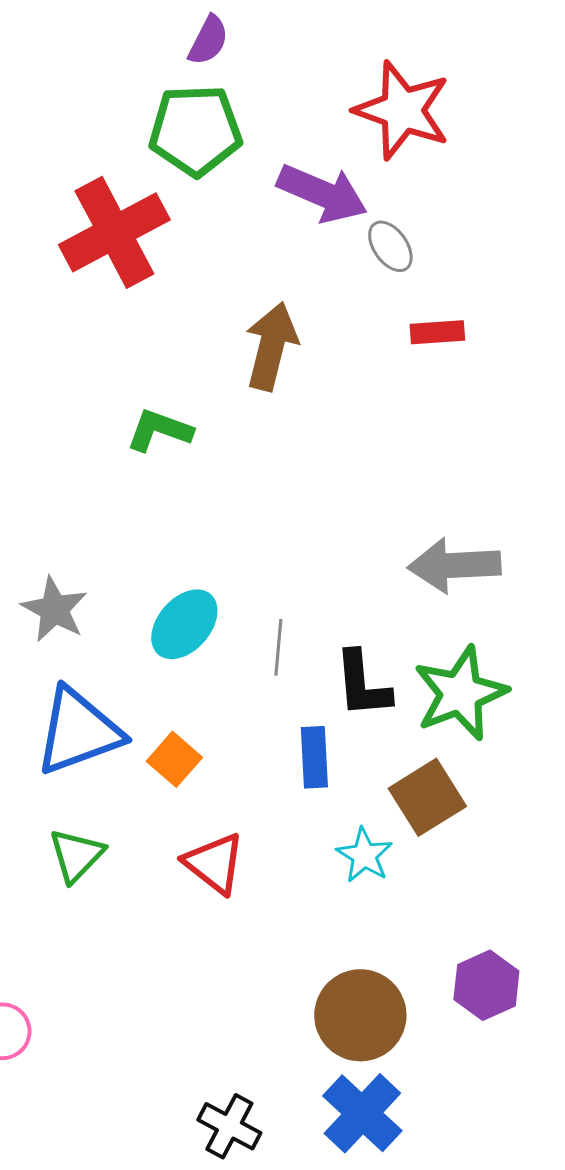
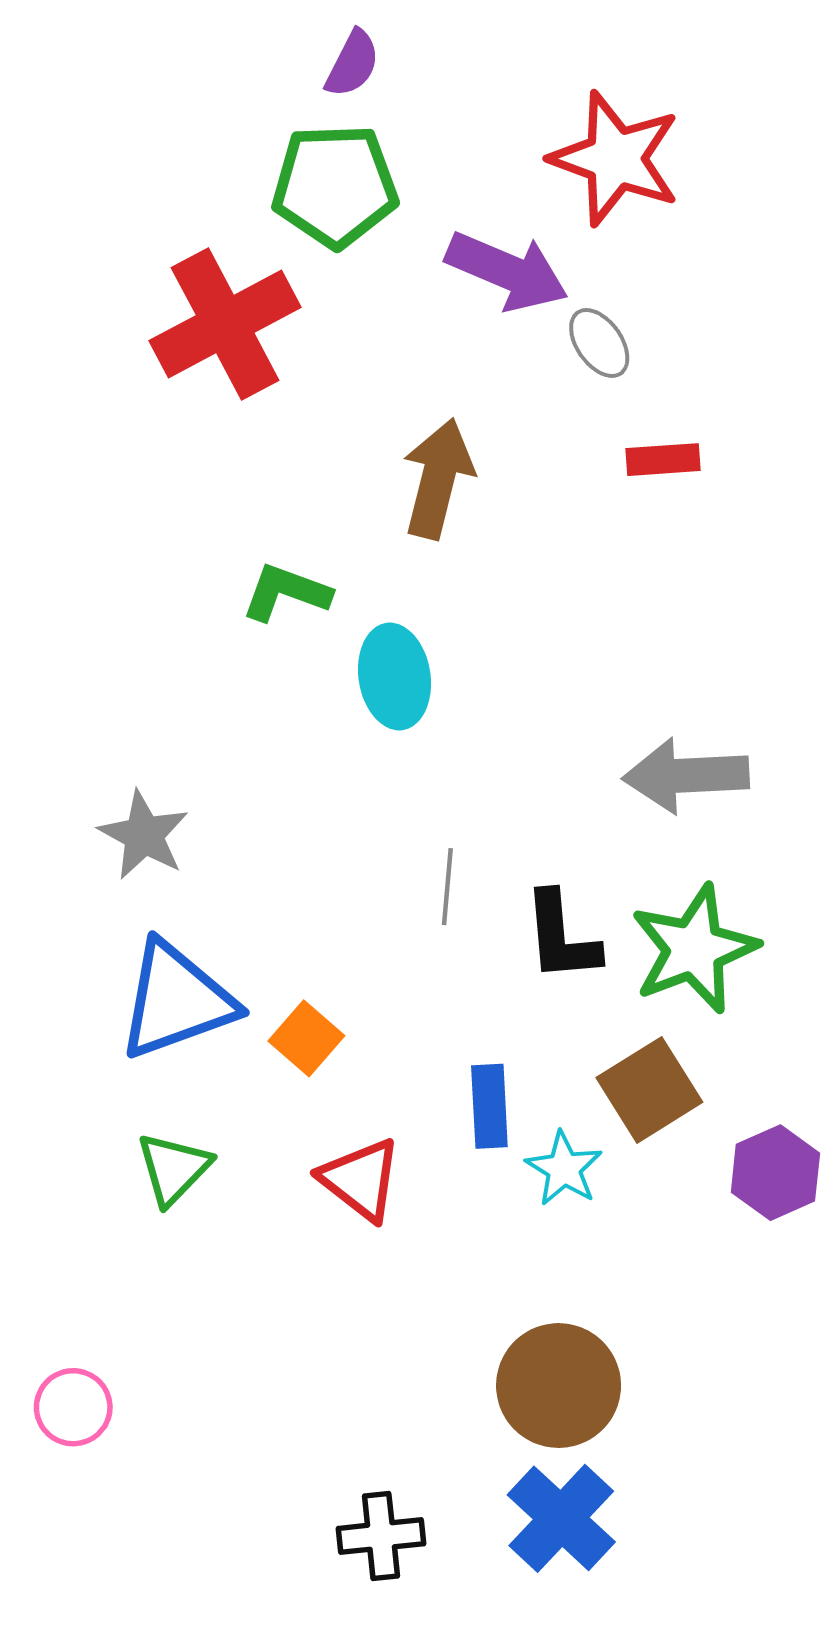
cyan ellipse: (184, 624) -> (395, 676), moved, turned -50
blue rectangle: (314, 757) -> (489, 1106), moved
purple hexagon: (486, 985) -> (775, 1173), moved
black cross: (229, 1126) -> (381, 1536), turned -34

